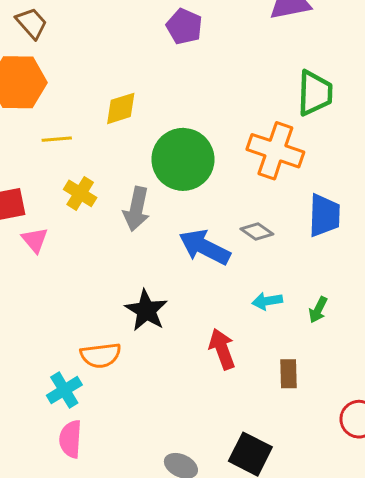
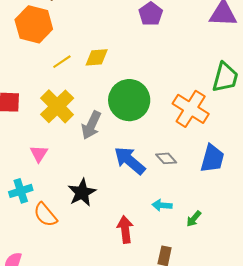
yellow line: (57, 139) -> (62, 62), moved, turned -42
yellow cross: (80, 193) -> (57, 106), size x1.6
pink triangle: (35, 240) -> (39, 154), moved
orange semicircle: (101, 355) -> (45, 215), turned 44
cyan cross: (64, 390) -> (21, 191), moved

